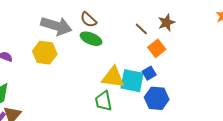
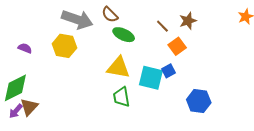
green ellipse: (91, 39) -> (124, 35), moved
yellow triangle: (113, 77) -> (118, 68), moved
blue hexagon: (157, 98) -> (199, 101), moved

